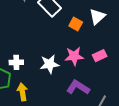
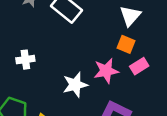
orange square: (76, 24) -> (126, 44), moved
white cross: (16, 62) -> (25, 60), moved

